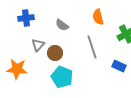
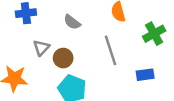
blue rectangle: (119, 66) -> (145, 75), turned -32

